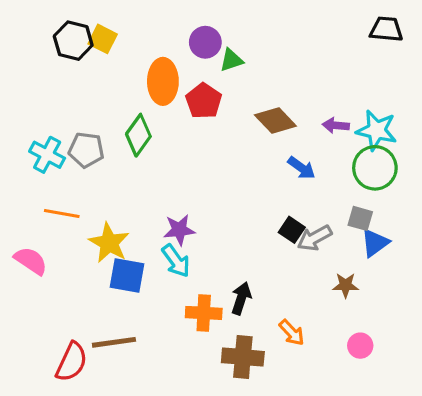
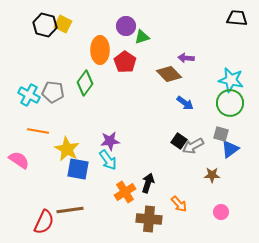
purple arrow: (336, 125) -> (186, 58), moved
orange cross: (204, 313) -> (125, 192), turned -35

